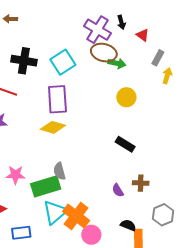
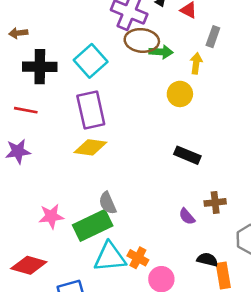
brown arrow: (10, 19) -> (18, 33), moved
yellow arrow: (167, 76) -> (196, 63), moved
cyan triangle: (55, 212) -> (110, 257), turned 44
orange cross: (76, 216) -> (138, 258), size x0.6

